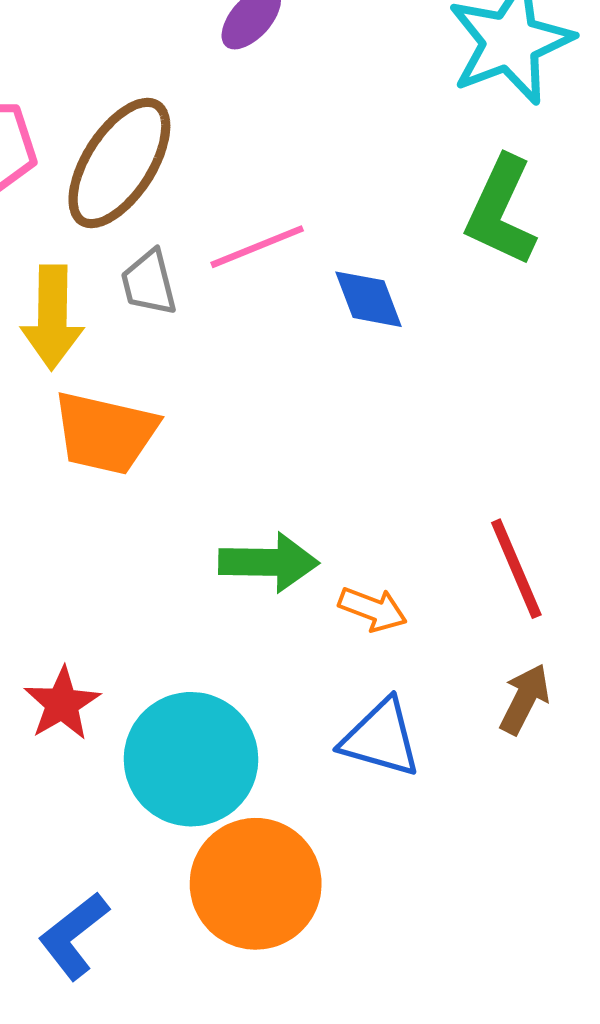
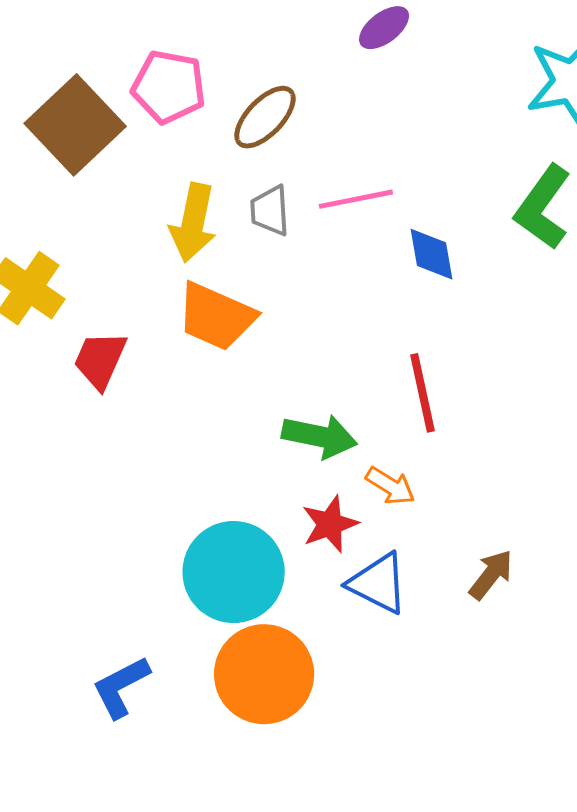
brown ellipse: (119, 163) -> (265, 117), size x0.7
red line: (516, 569) -> (423, 393), moved
red star: (62, 704) -> (330, 524), moved

